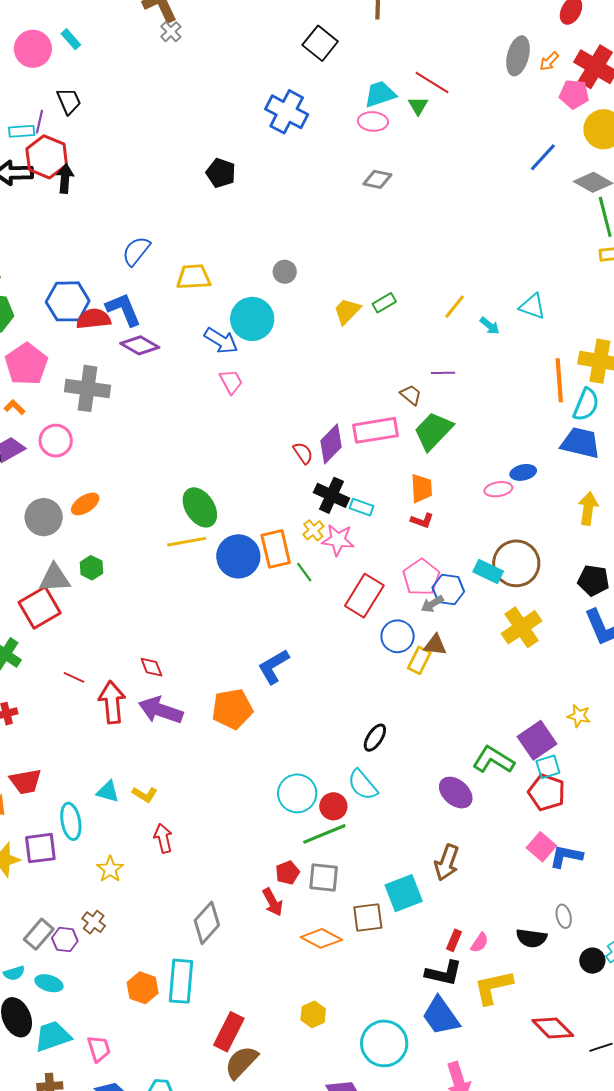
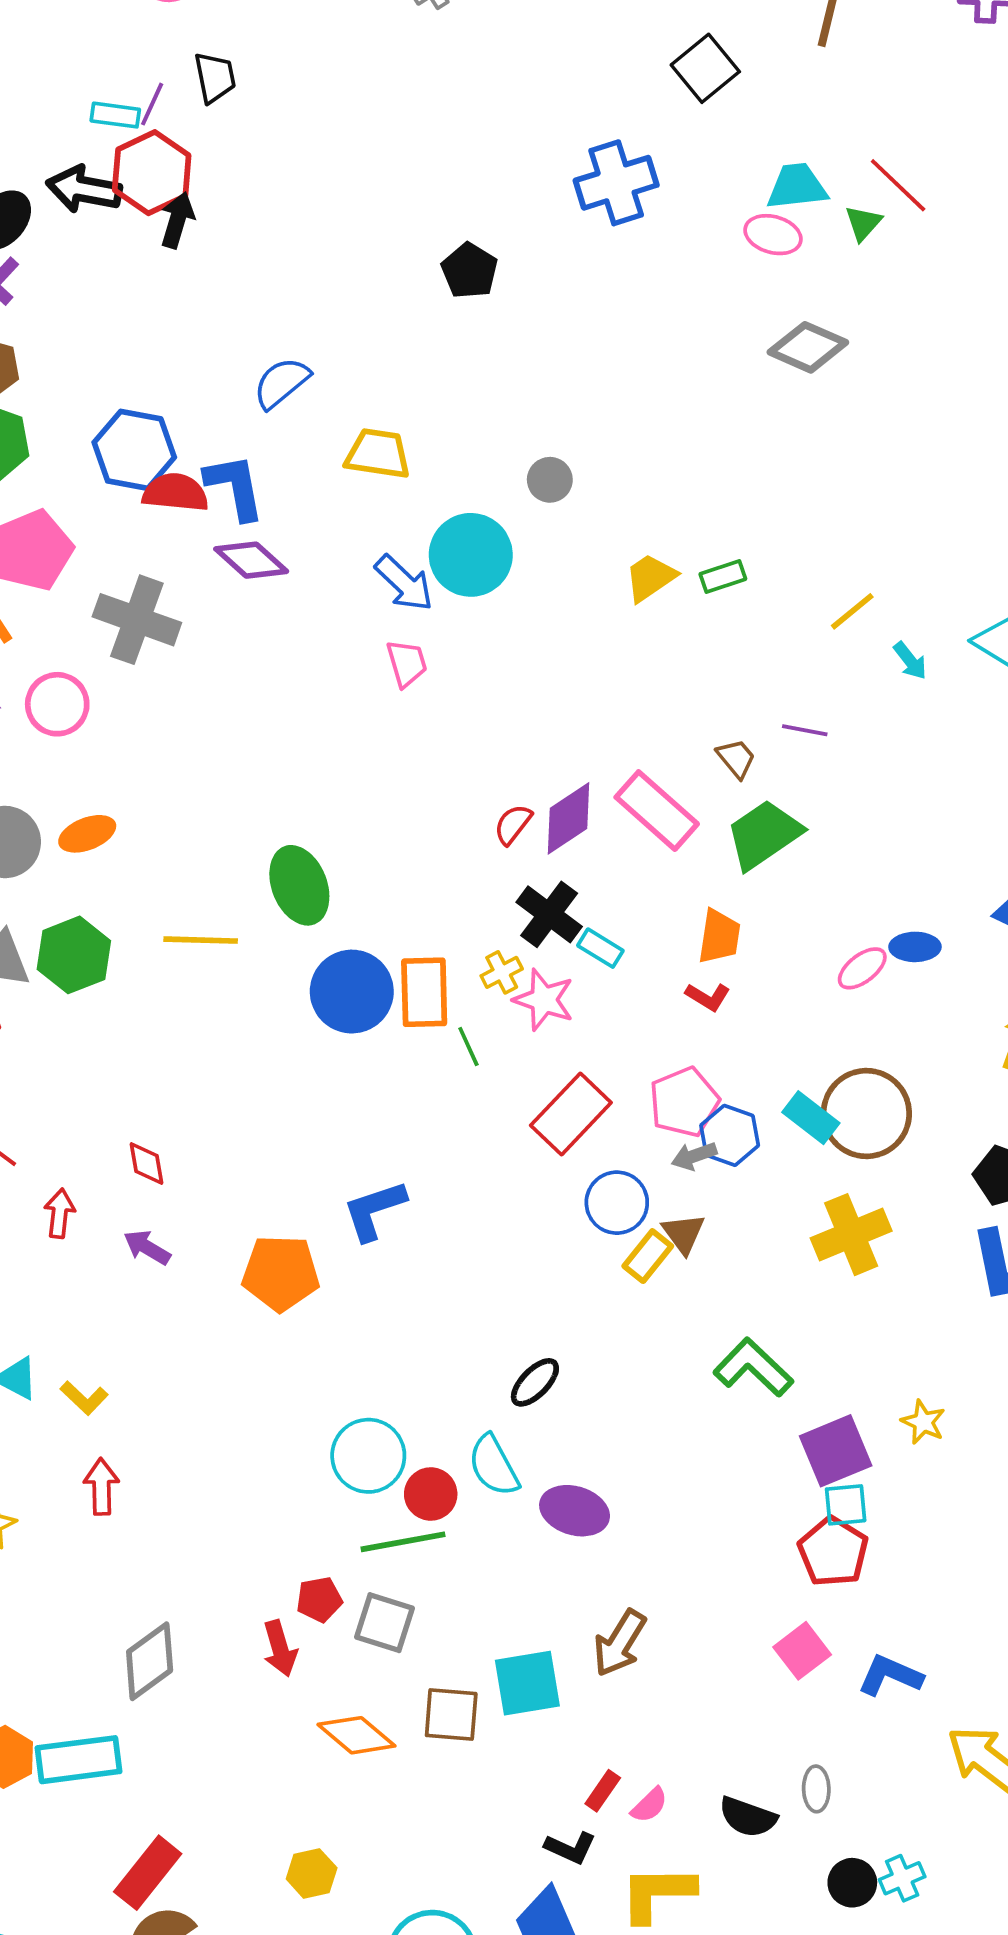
blue cross: (287, 112) -> (616, 183), turned 33
gray diamond: (377, 179) -> (808, 347), moved, size x1.4
pink rectangle: (376, 430) -> (657, 811), turned 39
red semicircle: (303, 453) -> (513, 824), turned -120
pink ellipse: (498, 489) -> (862, 968), turned -40
yellow line: (187, 542) -> (201, 940), moved
green hexagon: (91, 568) -> (74, 955), size x1.6
brown triangle: (435, 645) -> (683, 1234), turned 35
red arrow: (112, 702) -> (60, 1213), size x0.6
purple arrow: (161, 710) -> (147, 1247), size x0.6
green L-shape: (493, 760) -> (753, 1368), moved
purple ellipse: (456, 793) -> (575, 1511), moved, turned -36
blue L-shape: (566, 856) -> (890, 1675), moved
black L-shape: (444, 973) -> (570, 1848), size x0.7
cyan rectangle: (181, 981) -> (79, 1760), turned 66

